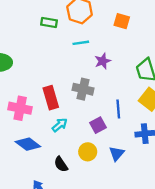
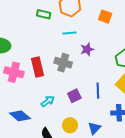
gray cross: (83, 89) -> (63, 63), moved
red rectangle: (51, 98) -> (37, 67), moved
pink cross: (20, 108) -> (14, 72), moved
purple square: (98, 125) -> (74, 96), moved

